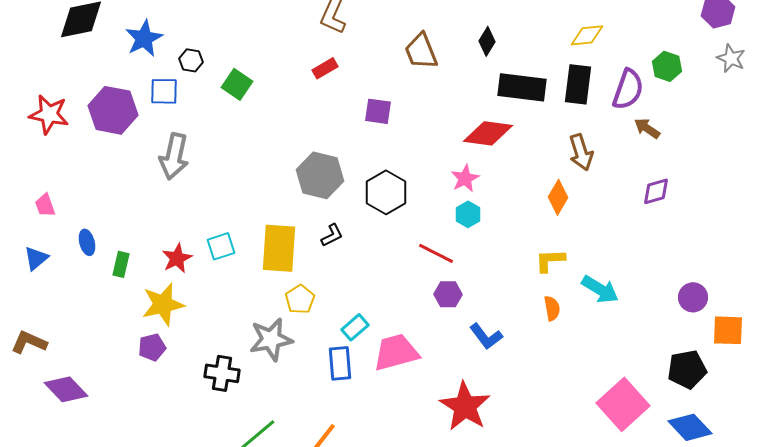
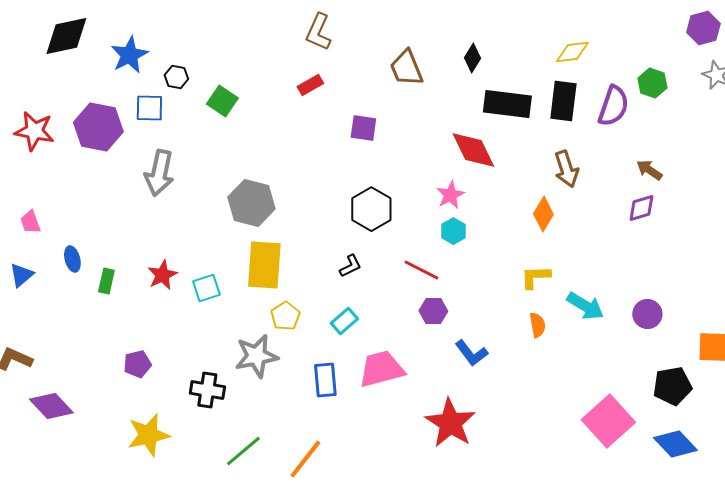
brown arrow: (647, 128) -> (649, 170), moved
red diamond: (488, 133) -> (473, 150), turned 57
gray hexagon: (320, 175) -> (251, 203), moved
black L-shape: (332, 235) -> (350, 266), moved
cyan square: (221, 246) -> (206, 288), moved
purple circle: (693, 297) -> (647, 314), moved
yellow star: (163, 304) -> (148, 435), moved
cyan rectangle: (355, 327) -> (344, 321), moved

